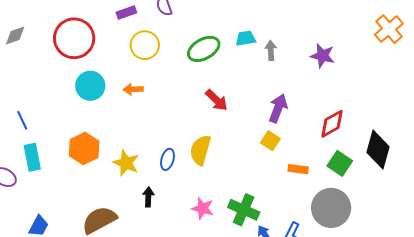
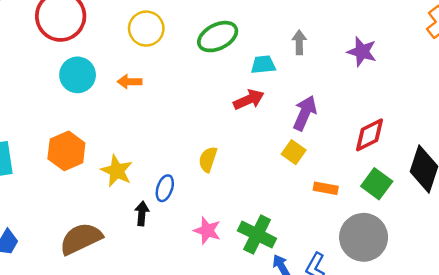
cyan trapezoid: (246, 38) -> (263, 65), moved
red arrow: (217, 100) -> (249, 100), moved, turned -70
yellow semicircle: (200, 150) -> (208, 159), size x0.7
blue ellipse: (168, 159) -> (165, 188), moved

